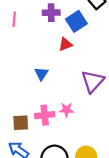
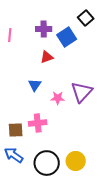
red triangle: (65, 44) -> (47, 57), moved
pink star: (66, 110) -> (58, 98), moved

